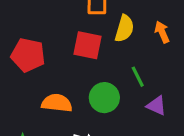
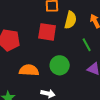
green line: (138, 77) -> (87, 45), moved

